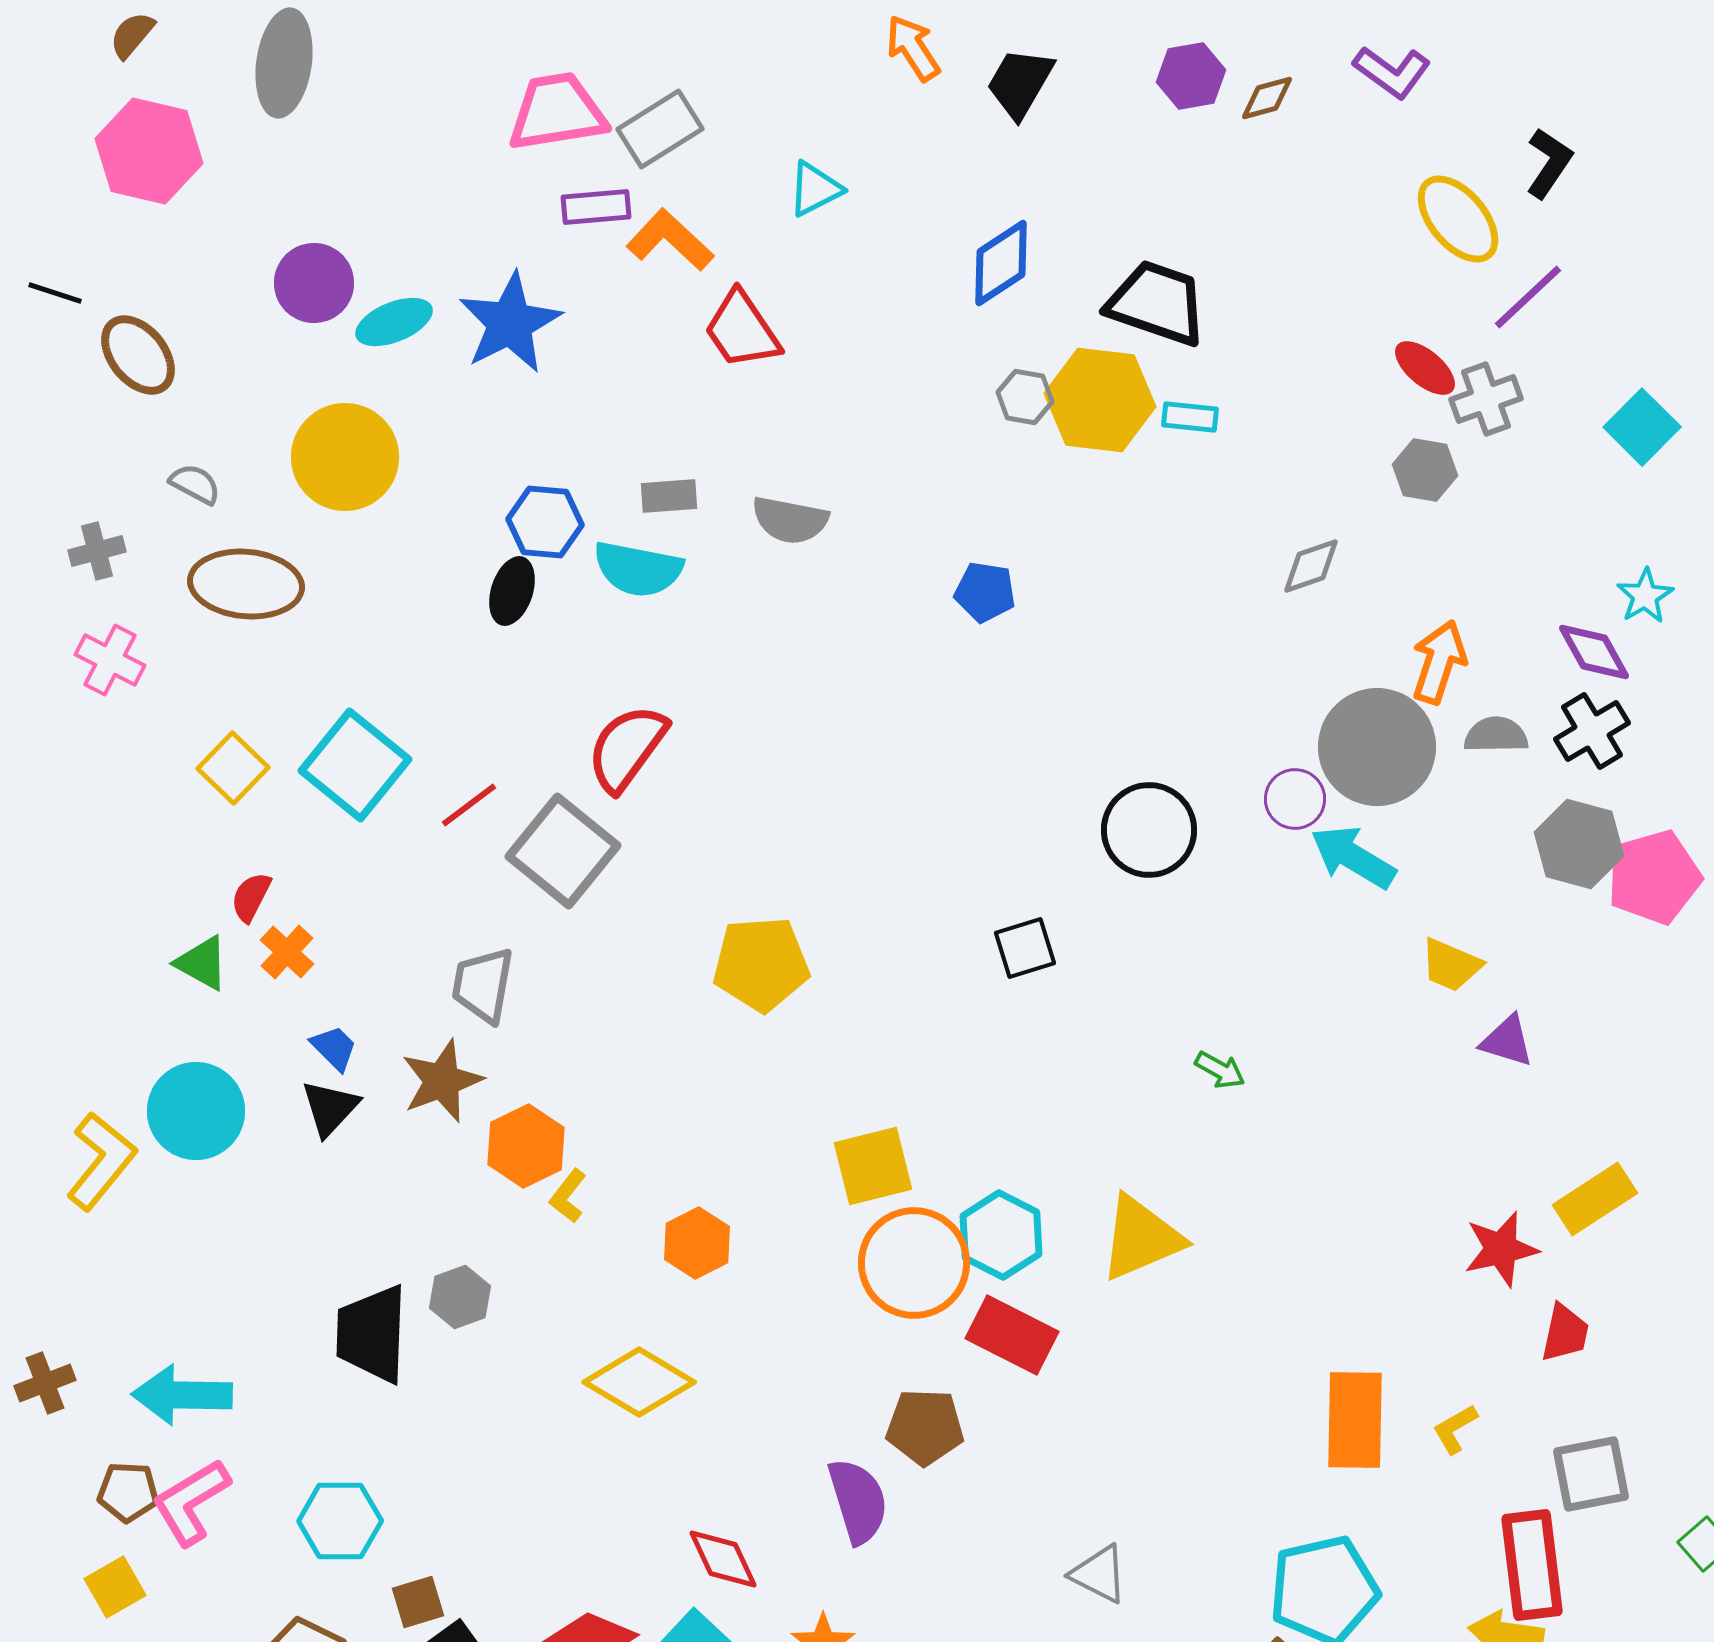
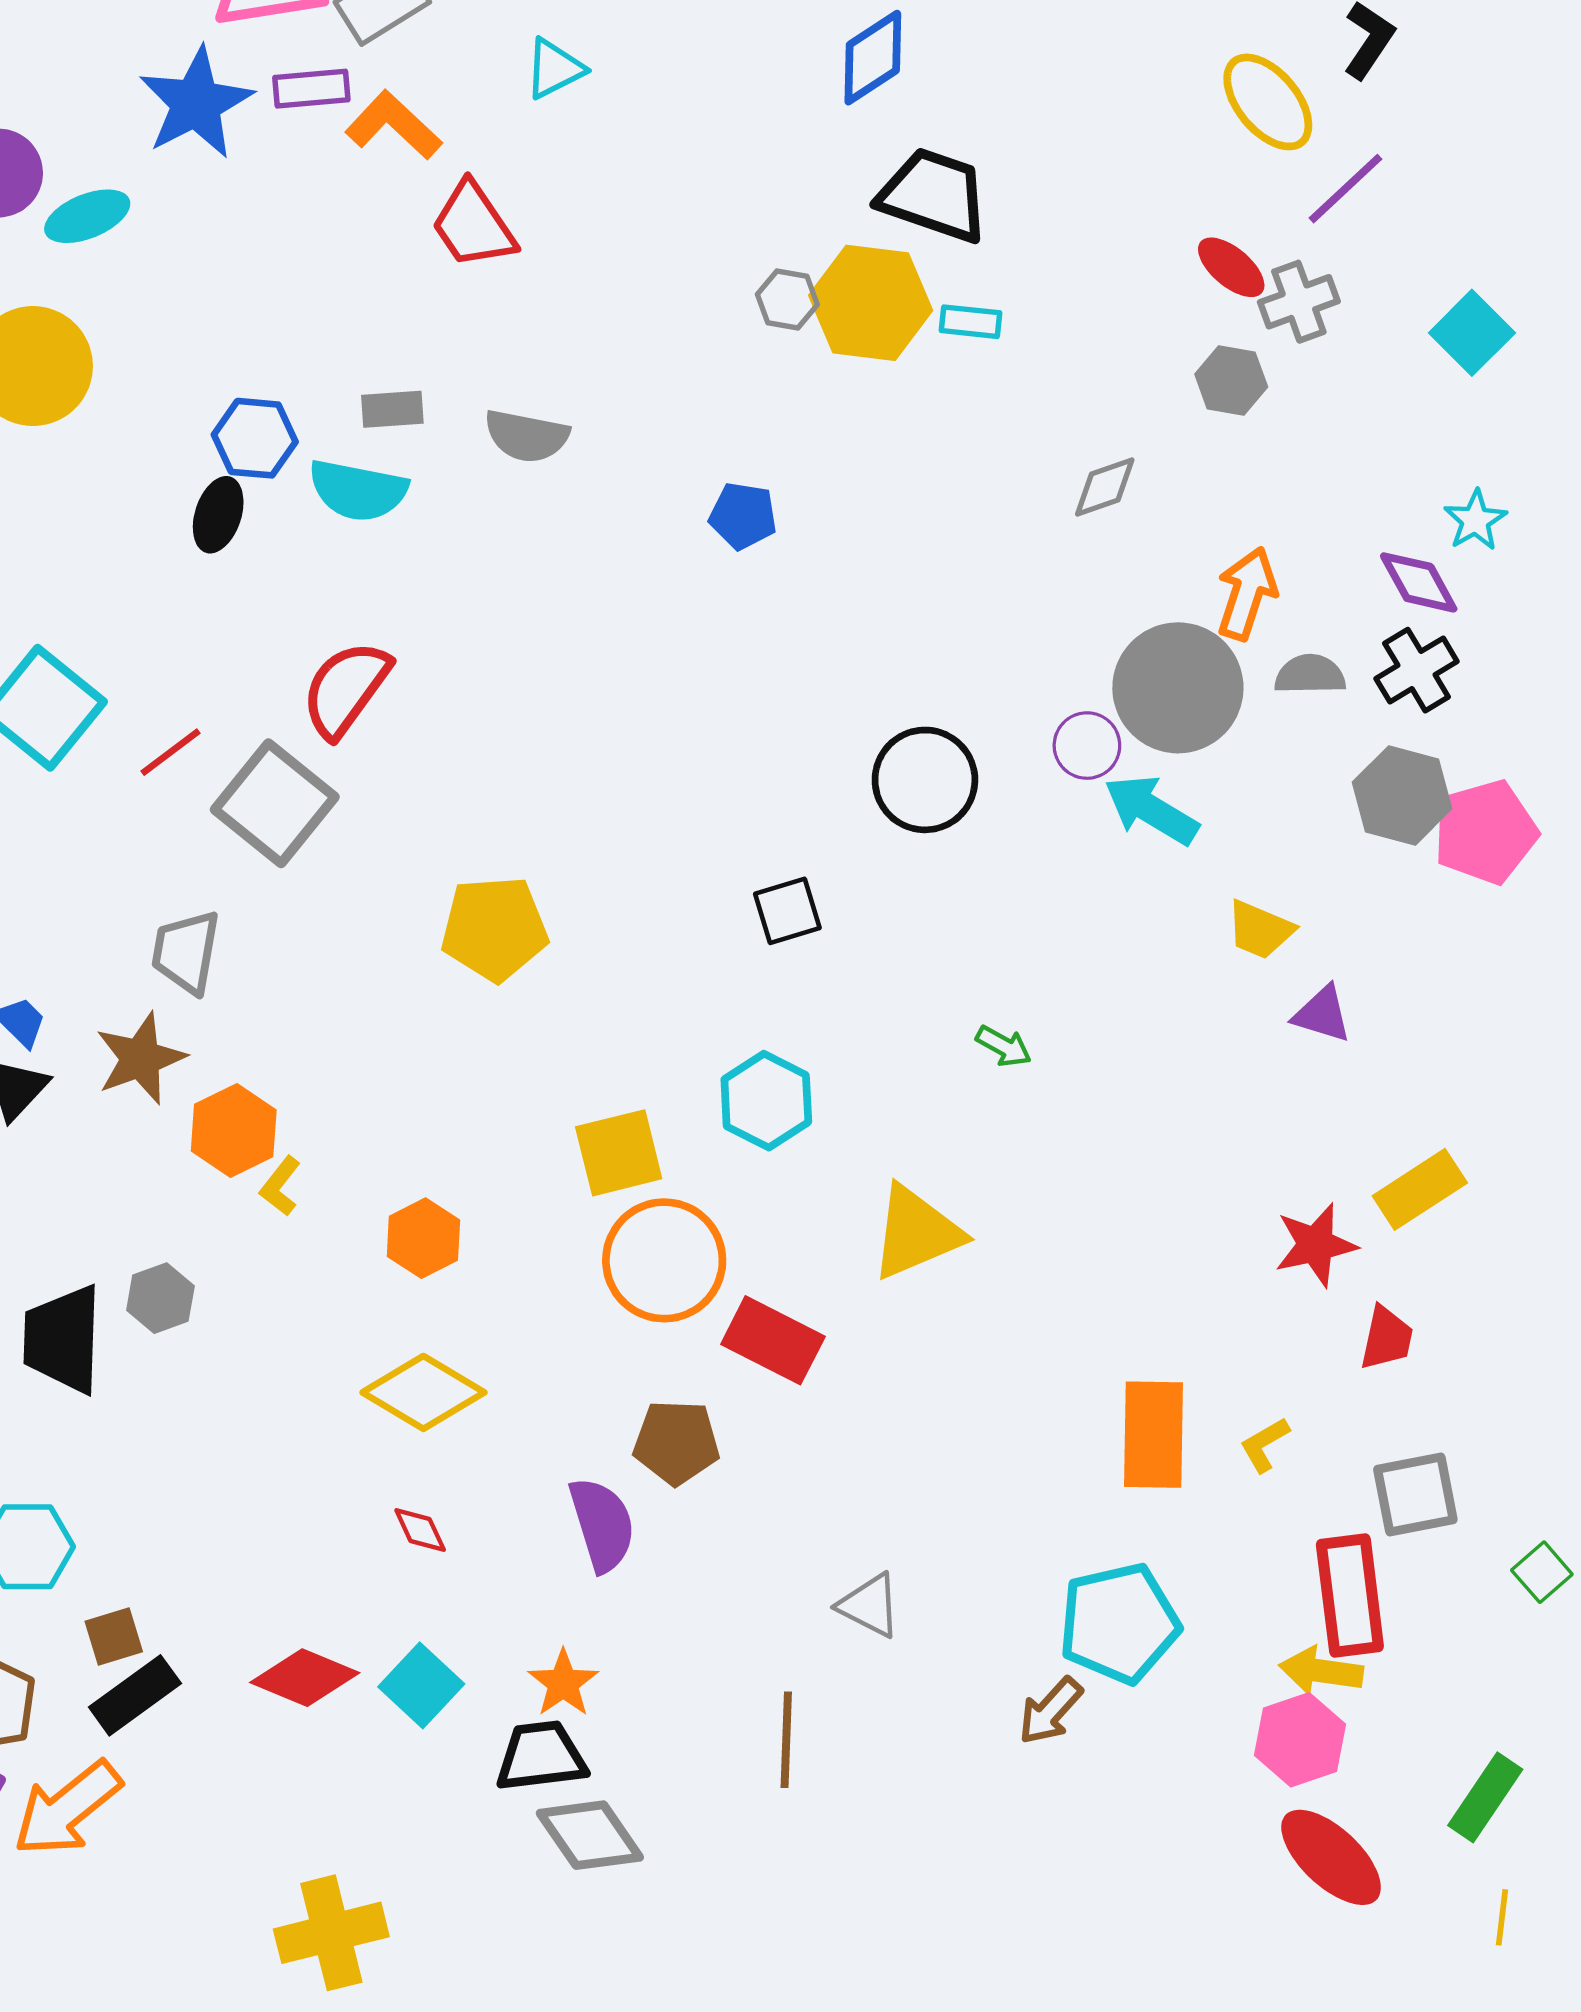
blue diamond: (1001, 263) -> (873, 58), moved
blue star: (510, 323) -> (196, 103), moved
cyan hexagon: (1001, 1235) -> (766, 1101), moved
yellow diamond: (639, 1382) -> (423, 1392), moved
red diamond: (723, 1559) -> (420, 1530), moved, size x0.7

